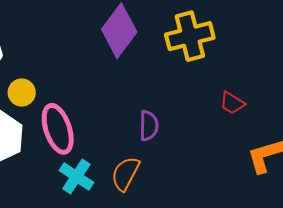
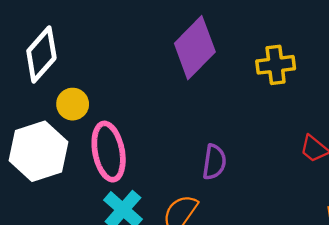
yellow cross: (190, 36) -> (276, 65), size x0.7

